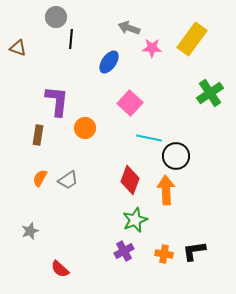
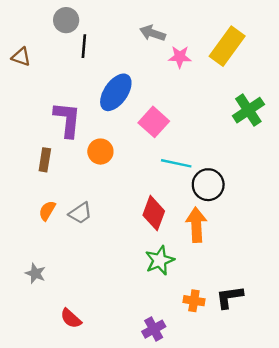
blue ellipse: (109, 62) -> (116, 92), moved, size x1.4
gray star: (30, 231) -> (35, 273), turned -30
purple cross: (124, 251) -> (154, 329), moved

